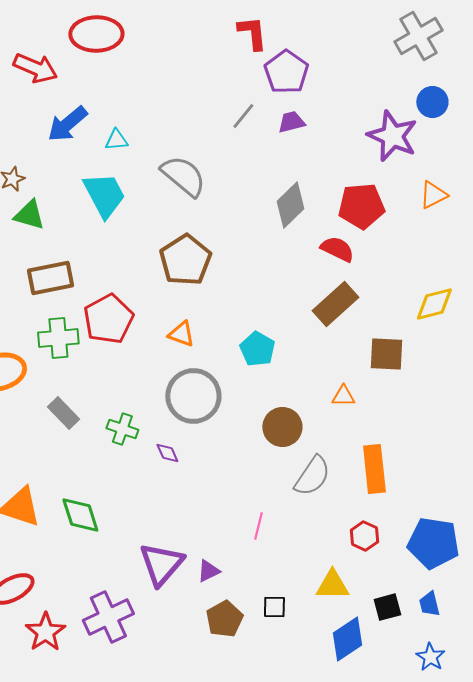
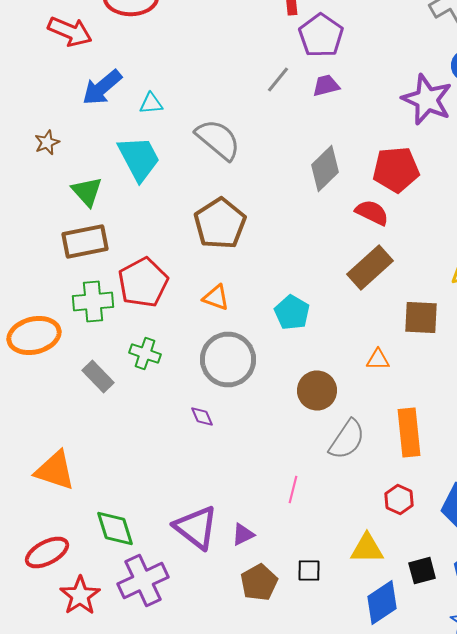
green triangle: (29, 215) -> (87, 192), moved, turned 32
green cross: (122, 429) -> (145, 354), moved
green diamond: (80, 515) -> (115, 528), moved
purple triangle: (161, 564) -> (196, 528), turned -33

